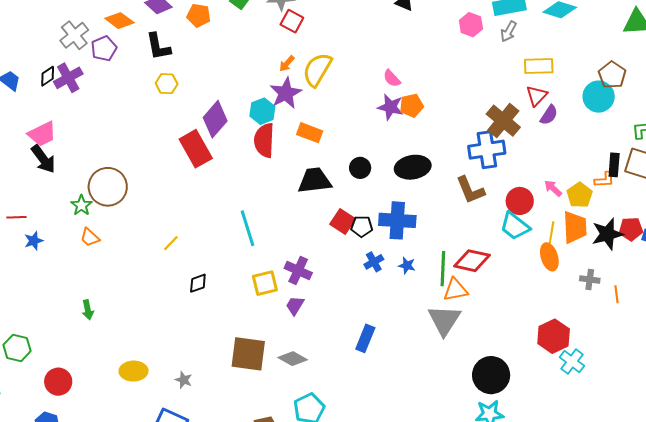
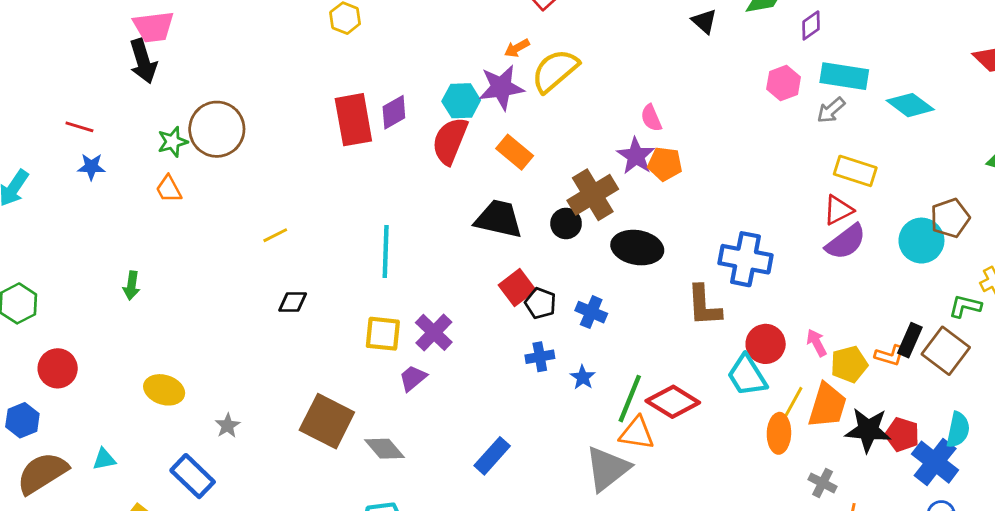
purple semicircle: (549, 115) -> (846, 242), size x1.4
purple diamond: (215, 119) -> (394, 112), moved, size x0.7
brown cross: (503, 121) -> (593, 195), moved
blue cross: (397, 220) -> (591, 312), size x0.6

